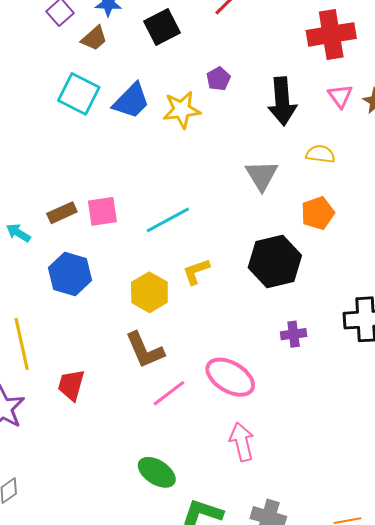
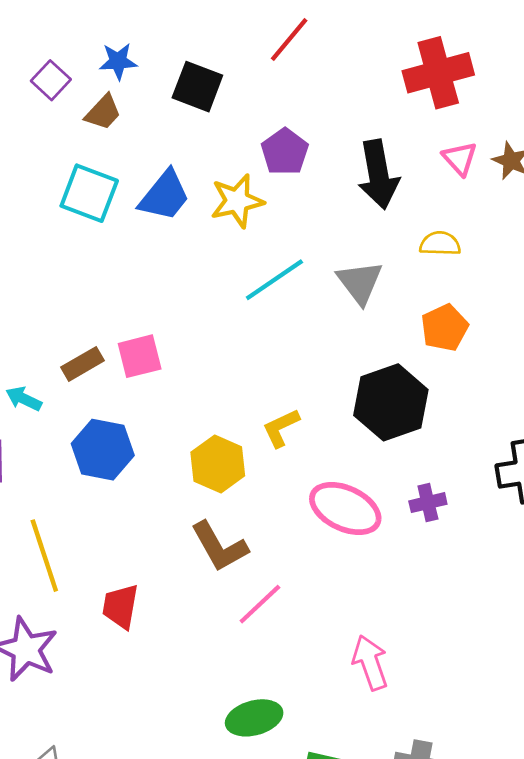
black square: (162, 27) -> (197, 87), turned -36
purple pentagon: (218, 79) -> (285, 152), size x1.4
cyan line: (168, 220) -> (274, 280), moved
pink ellipse: (230, 377) -> (345, 509), moved
green ellipse: (157, 472) -> (254, 718), turned -42

